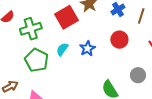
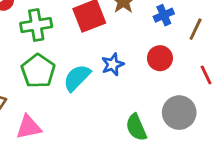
cyan semicircle: (62, 49) -> (77, 78), moved, size x1.5
gray circle: (138, 75) -> (179, 113), size x1.5

